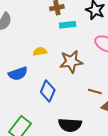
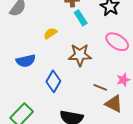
cyan rectangle: (68, 25) -> (81, 18), turned 56
yellow semicircle: (40, 51) -> (50, 33), moved, turned -32

